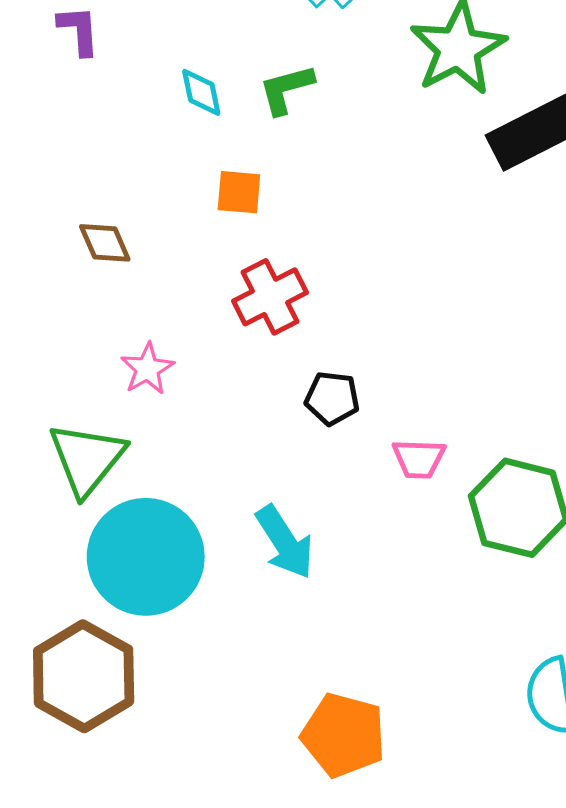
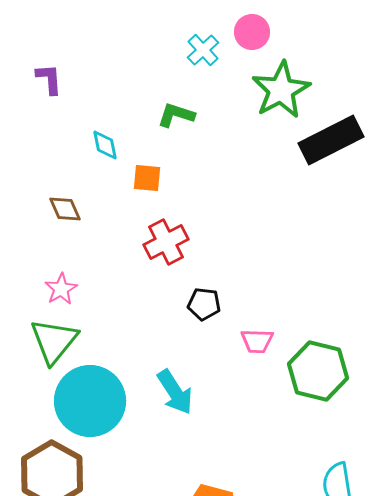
green L-shape: (286, 89) -> (176, 115), turned 33
cyan diamond: (201, 92) -> (105, 145), moved
pink star: (147, 369) -> (61, 289), moved

